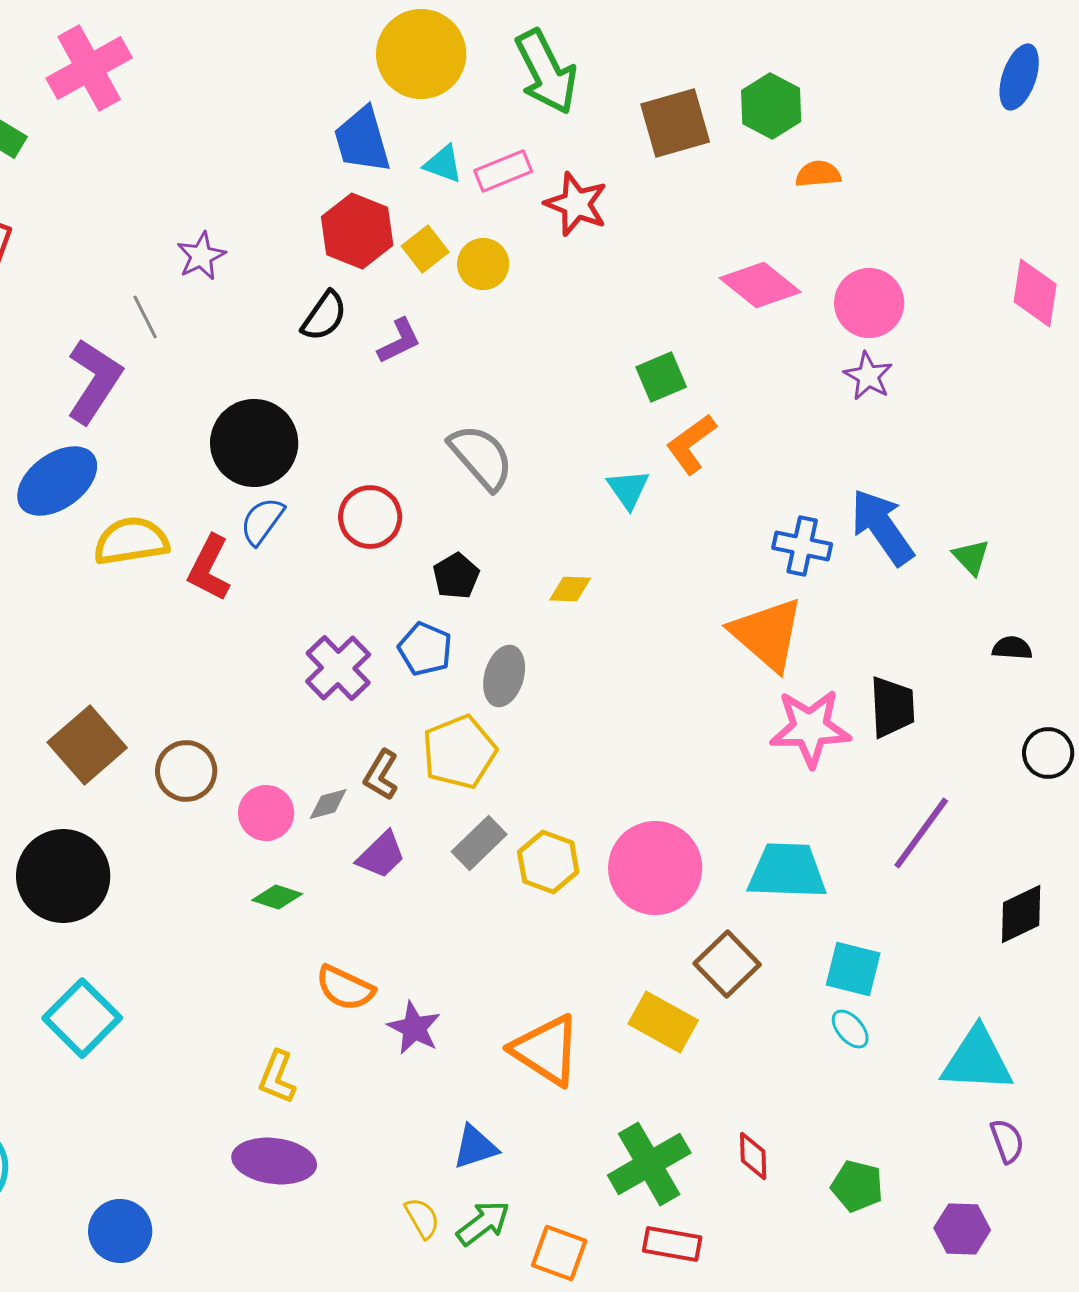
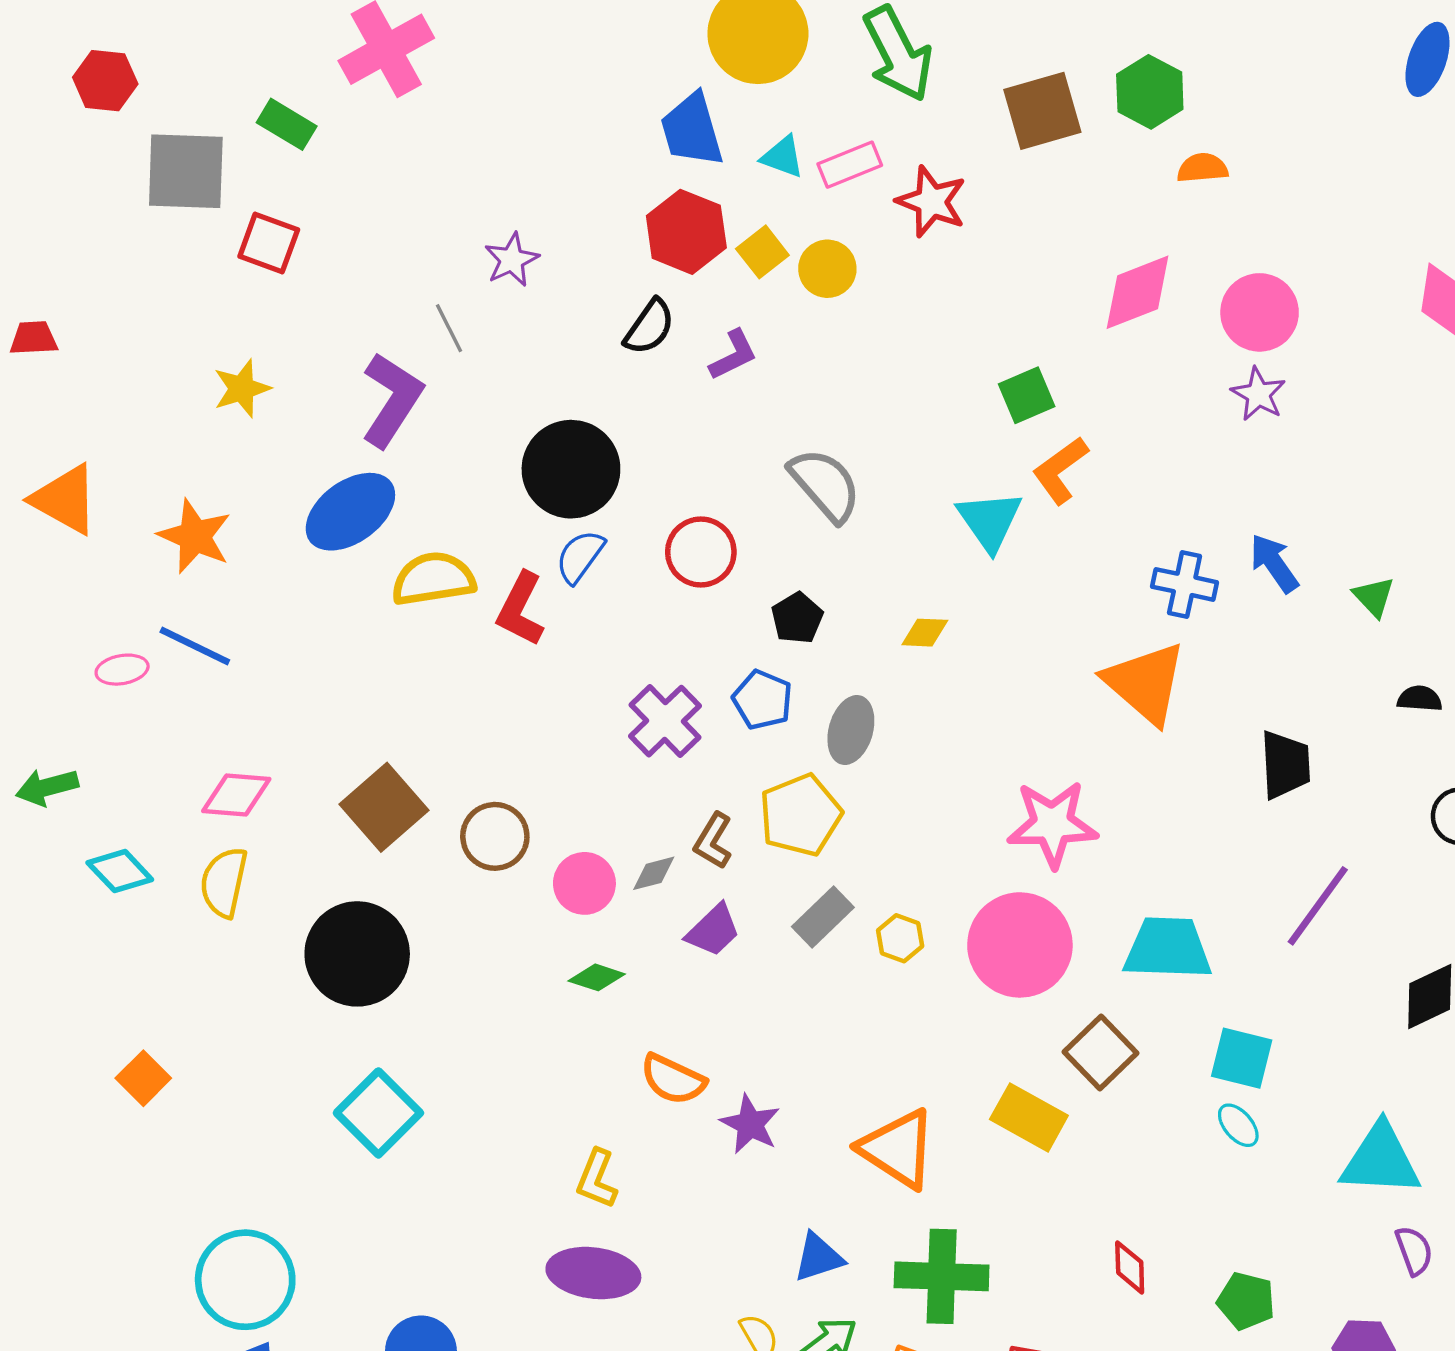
pink diamond: (760, 285) -> (1138, 292), turned -60
cyan triangle: (628, 489) -> (990, 521), size x1.4
blue arrow: (882, 527) -> (1274, 563), size x0.7
pink star: (810, 728) -> (1052, 824), moved
yellow hexagon: (548, 862) -> (900, 938), size x0.7
green cross: (649, 1164) -> (942, 1276), moved, turned 32

